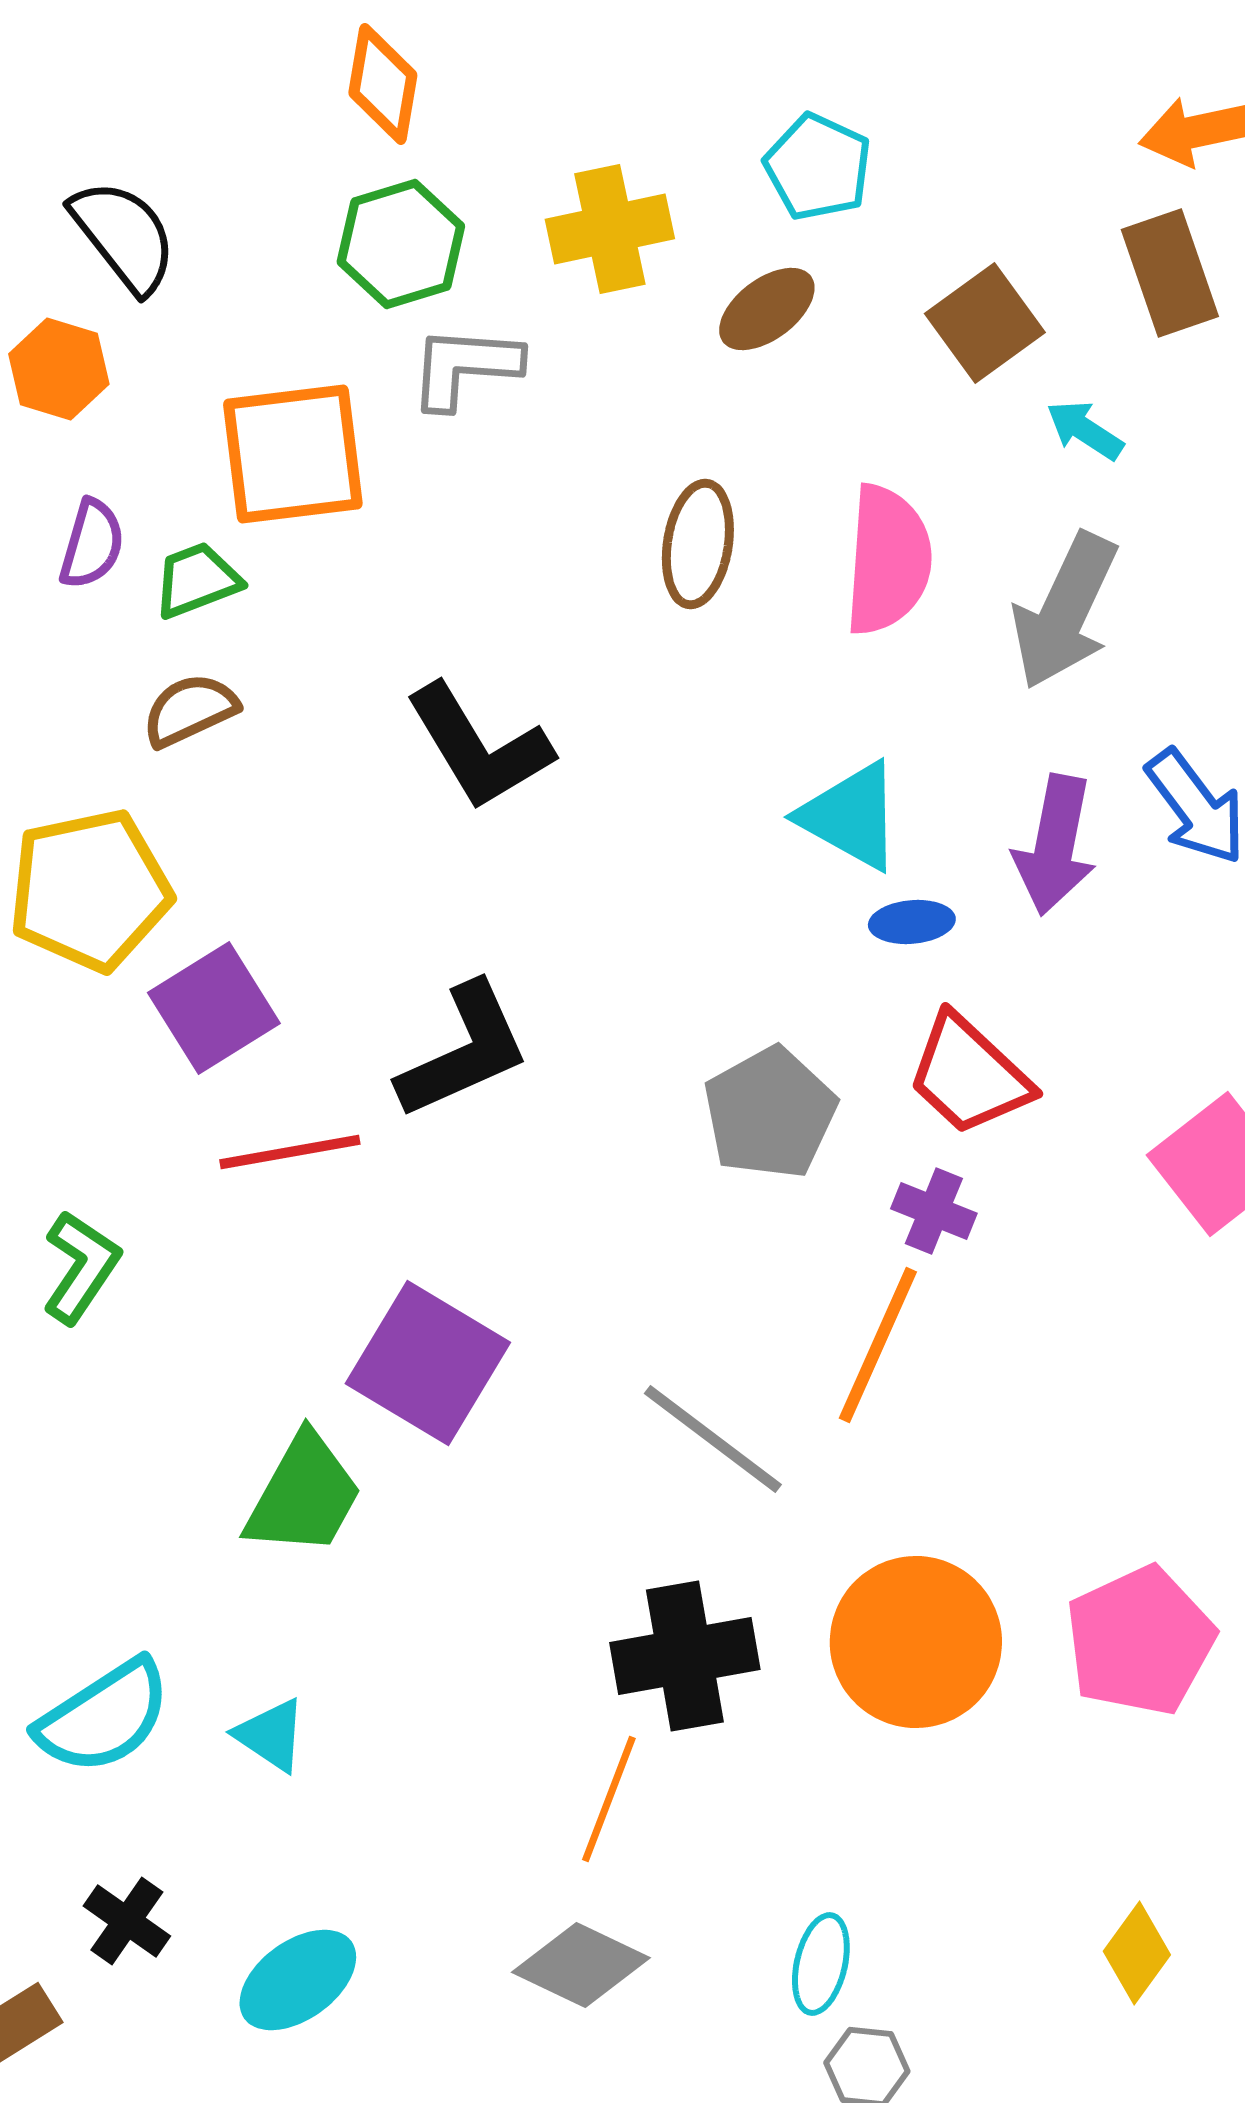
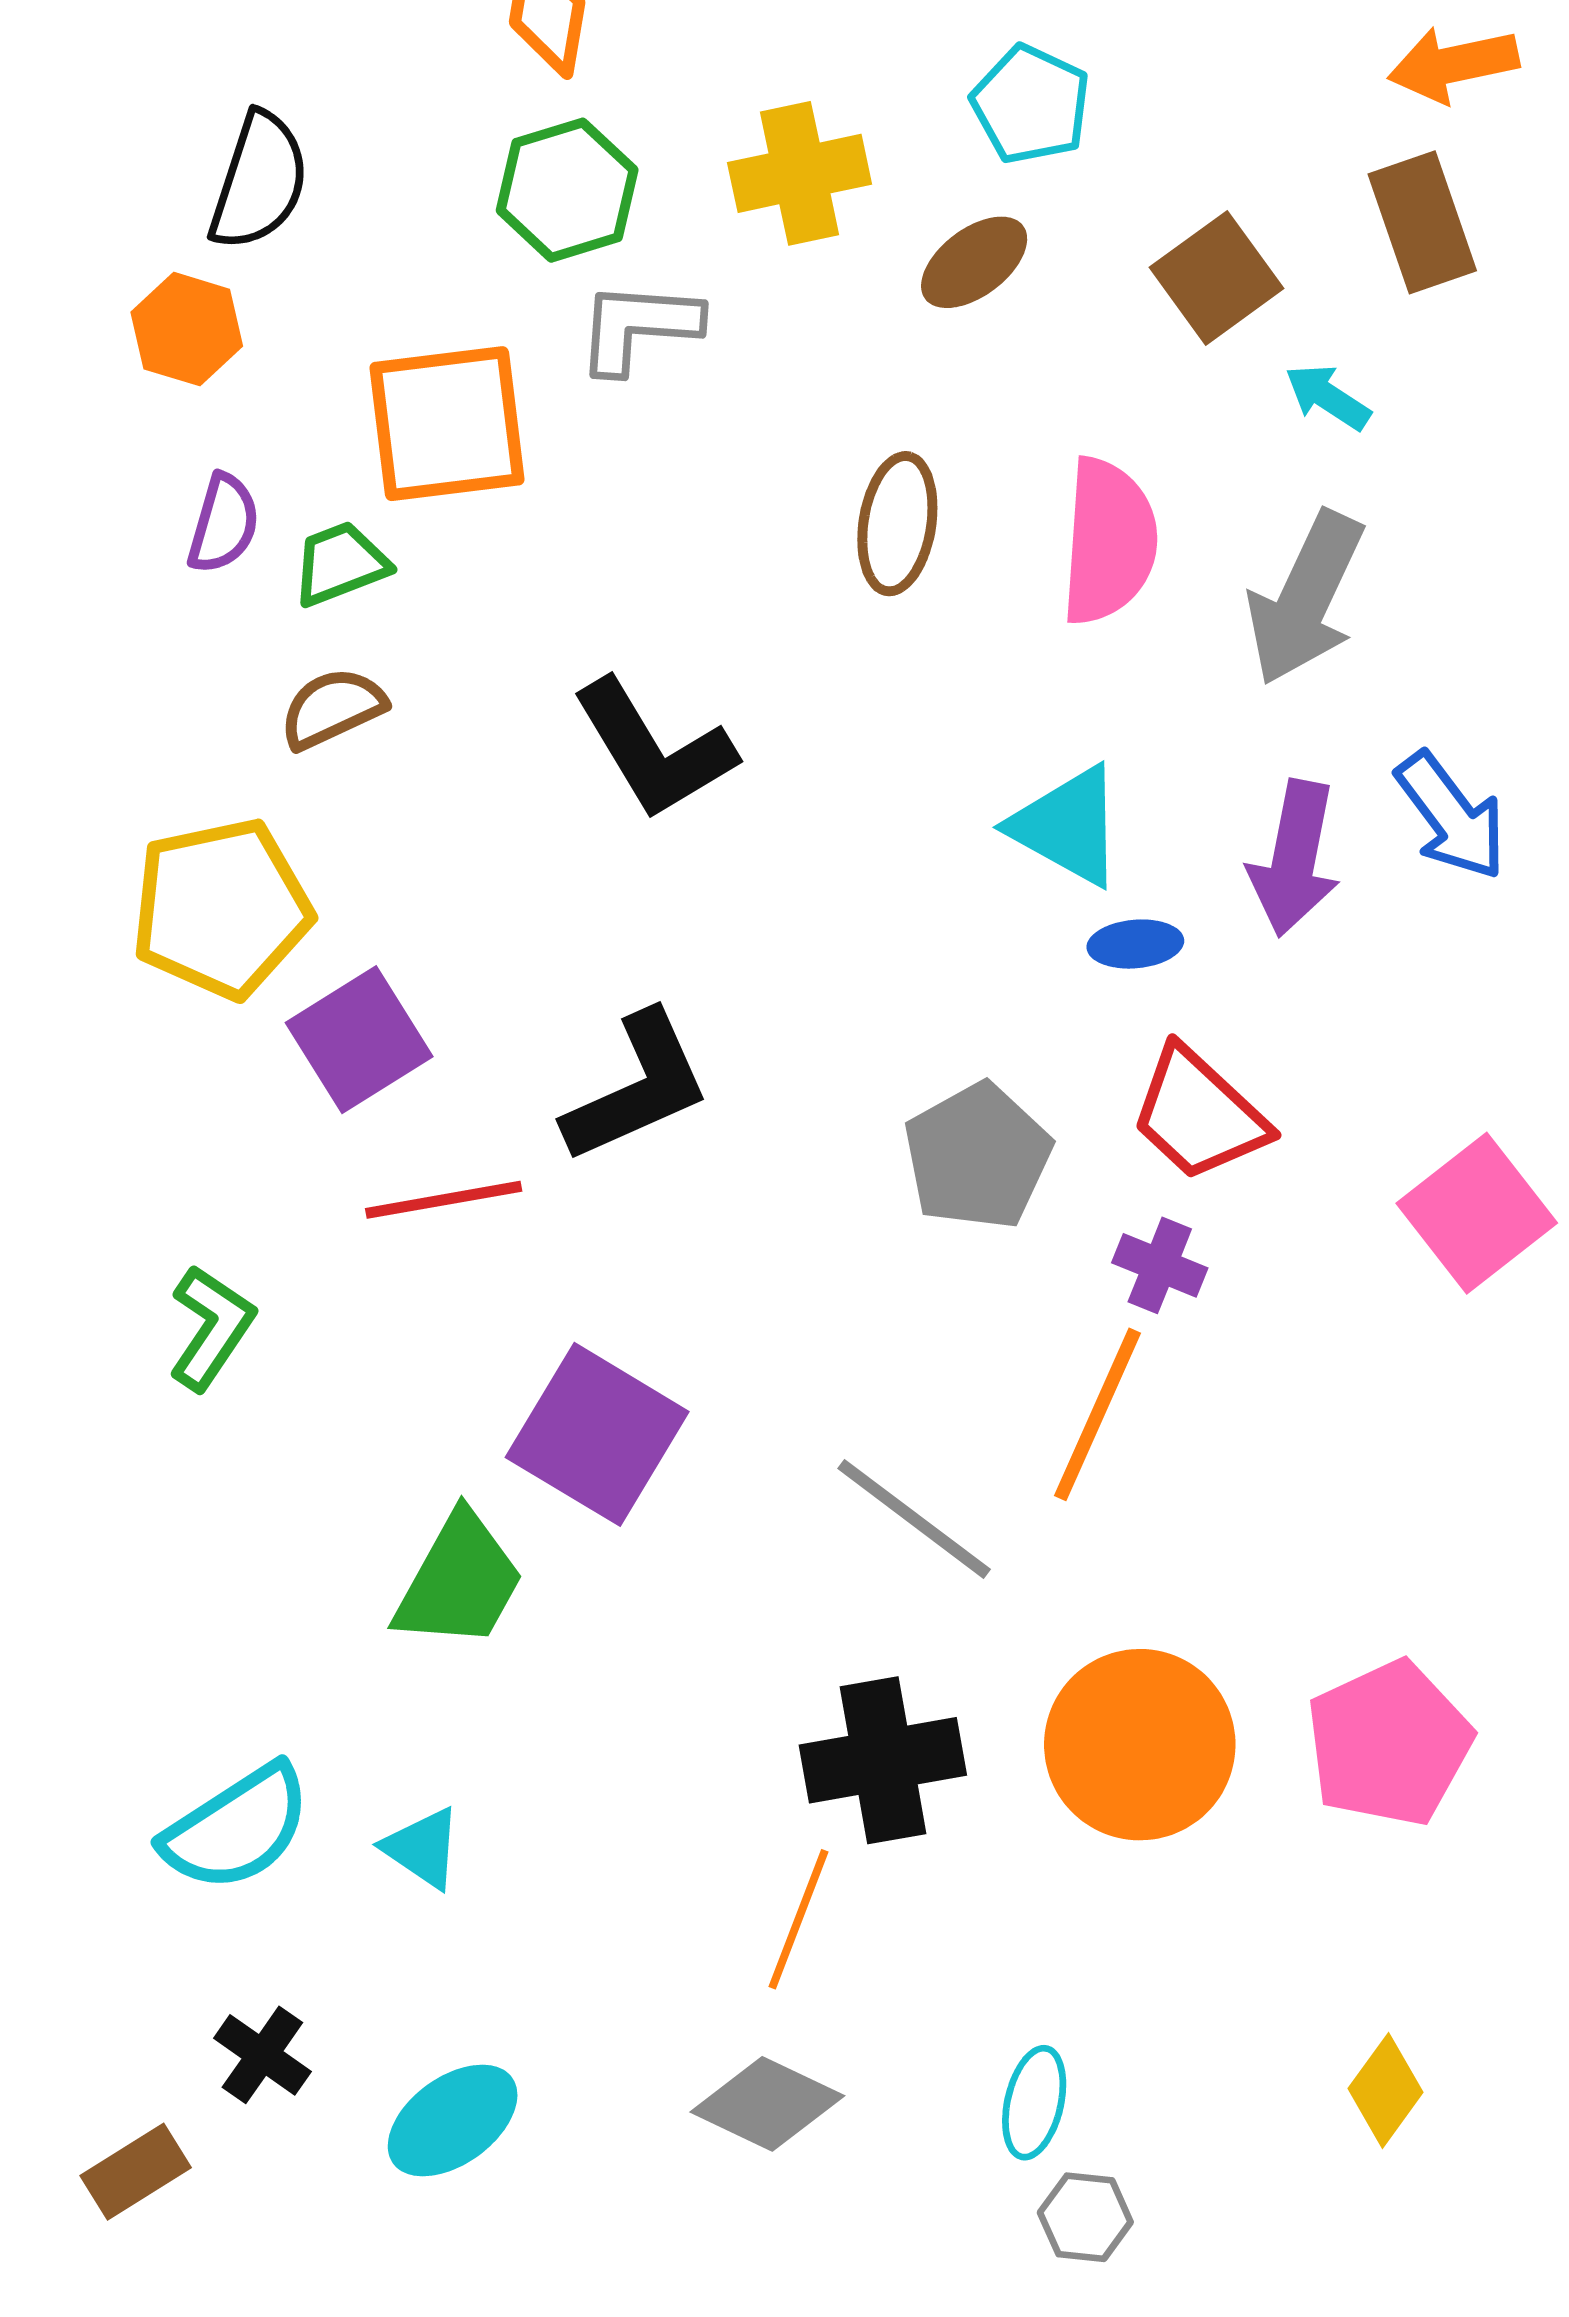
black semicircle: (124, 236) -> (259, 181), turned 56

